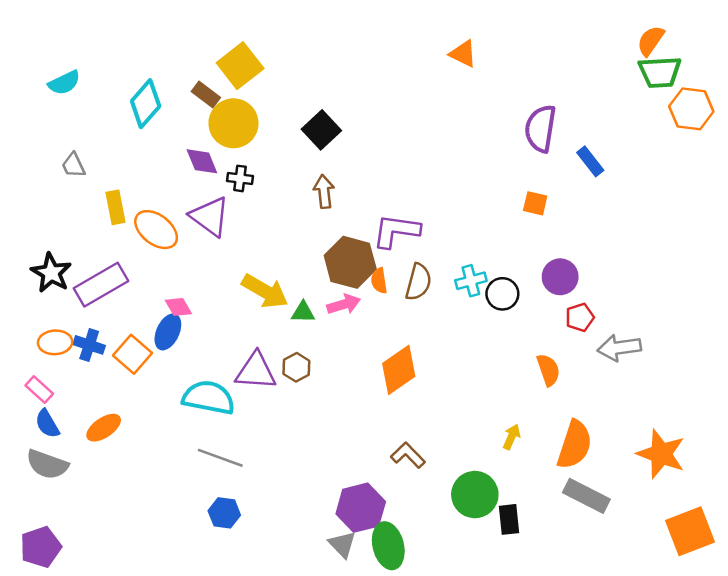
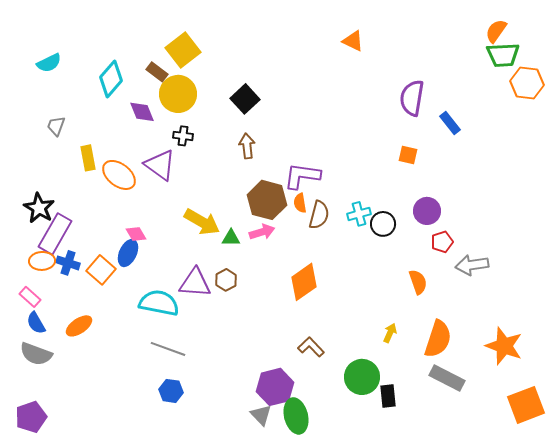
purple diamond: (202, 161) -> (142, 112), moved
gray trapezoid: (73, 165) -> (56, 126), turned 45
orange semicircle: (379, 281) -> (300, 203), moved
purple rectangle: (101, 285) -> (55, 234), moved, turned -30

